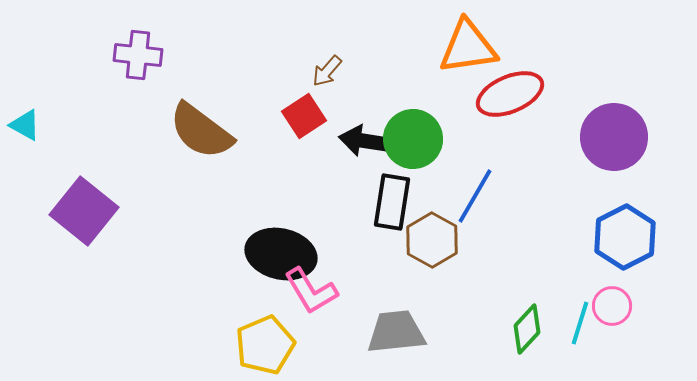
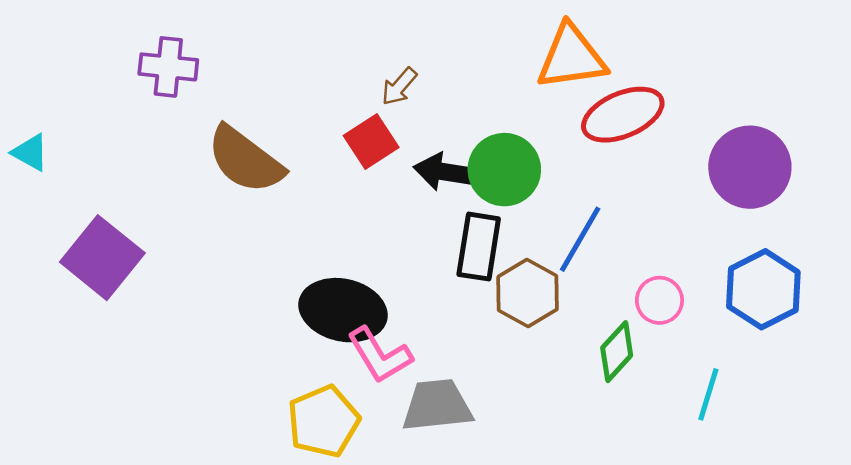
pink circle: (612, 306) -> (659, 300), moved
green diamond: (527, 329) -> (617, 352), moved
gray trapezoid: (396, 332) -> (437, 405), moved

